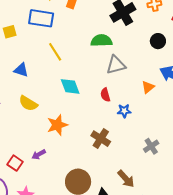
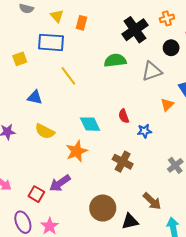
black circle: (158, 41) -> (171, 48), moved
gray triangle: (116, 65) -> (152, 71), moved
cyan diamond: (70, 86) -> (90, 124), moved
purple arrow: (39, 154) -> (60, 183), size x1.5

